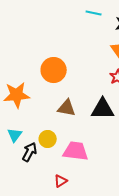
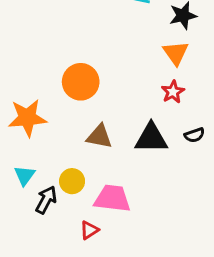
red triangle: (61, 181) -> (89, 230), moved

